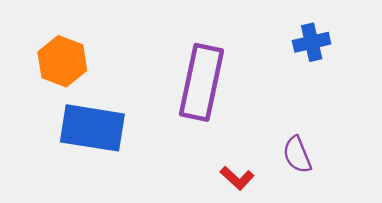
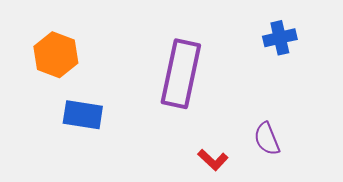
blue rectangle: (92, 128) -> (83, 115), size x0.7

